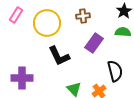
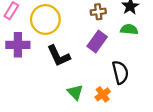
brown cross: (83, 16) -> (98, 12), moved
purple cross: (22, 78) -> (18, 45), moved

